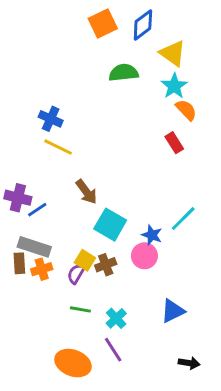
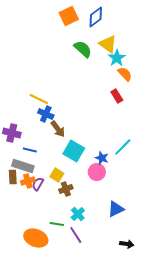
yellow triangle: (173, 53) -> (108, 44), moved
green semicircle: (124, 73) -> (83, 49), turned 48
blue cross: (51, 119) -> (46, 114), moved
blue line: (37, 210) -> (30, 150), moved, turned 48
brown cross: (106, 265) -> (66, 189), moved
purple semicircle: (76, 274) -> (38, 184), moved
green line: (80, 309) -> (57, 224), moved
orange ellipse: (73, 363) -> (36, 238), moved

